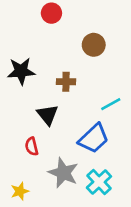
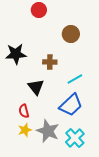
cyan line: (111, 104) -> (75, 79), moved
yellow star: (20, 191) -> (25, 130), moved

